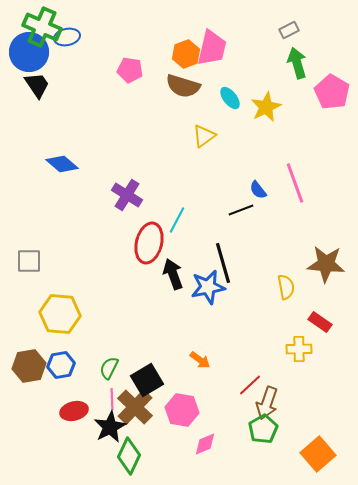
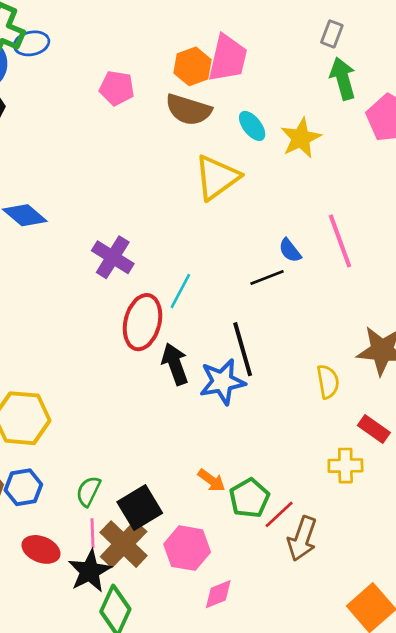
gray rectangle: (289, 30) -> (332, 34), turned -42
yellow triangle: (204, 136) -> (217, 177), size x1.5
red ellipse: (74, 411) -> (41, 549), turned 36
green pentagon: (263, 429) -> (249, 498), moved

